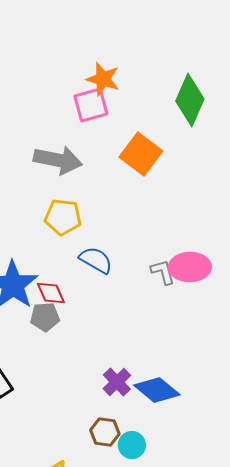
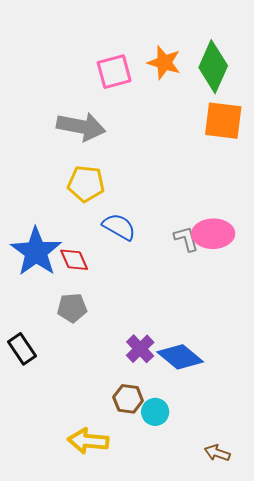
orange star: (103, 79) -> (164, 63), moved
orange square: (141, 154) -> (223, 121), moved, turned -30
gray pentagon: (45, 317) -> (72, 308), moved

